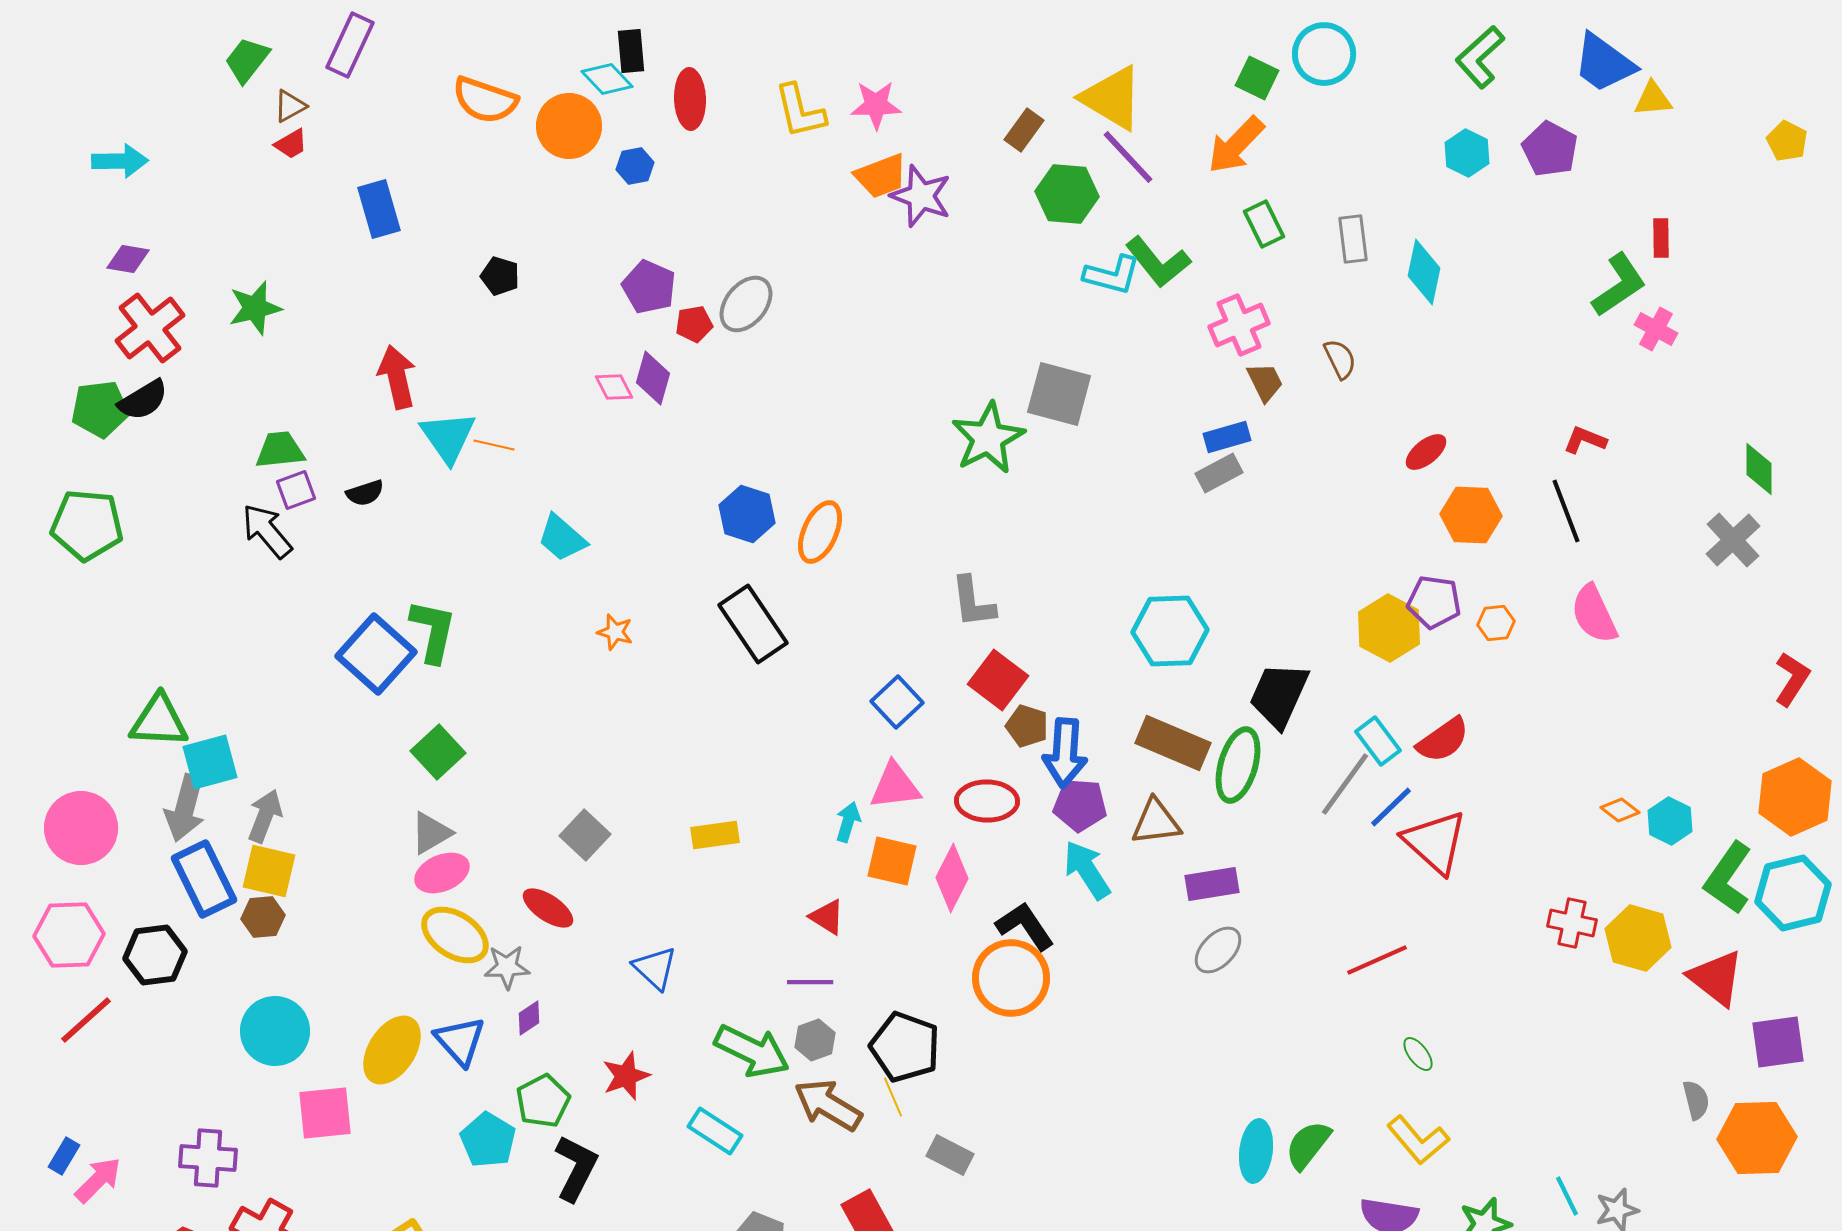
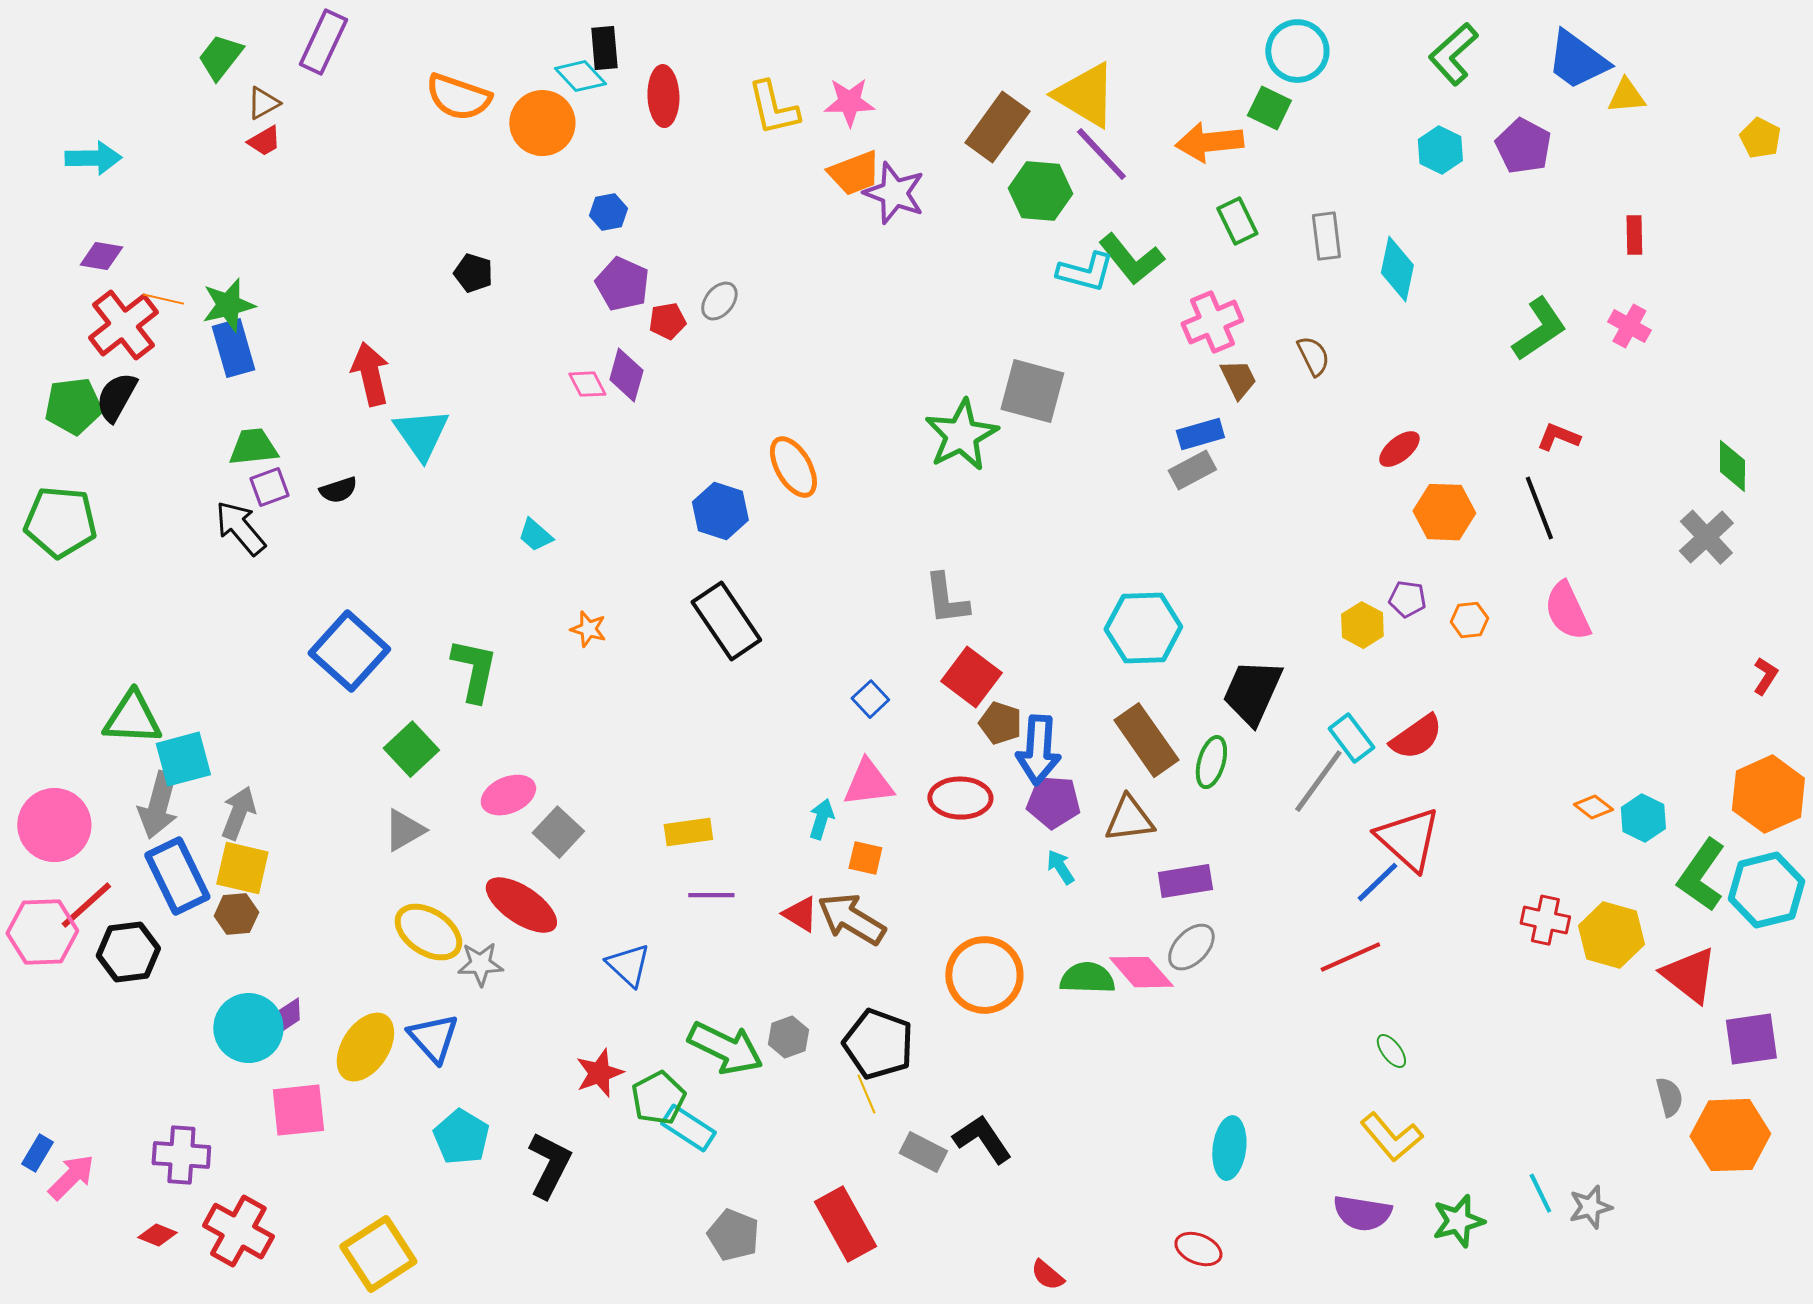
green square: (1257, 78) -> (1269, 108), moved
brown rectangle: (1024, 130) -> (997, 127), size x1.6
orange arrow: (1236, 145) -> (1209, 142), turned 40
blue hexagon: (635, 166) -> (608, 212), moved
blue rectangle: (379, 209) -> (233, 348), moved
green L-shape: (1619, 285) -> (1539, 329), moved
gray ellipse: (746, 304) -> (719, 301), size x0.7
black semicircle: (143, 400) -> (116, 397), turned 150
orange line: (494, 445) -> (163, 299), moved
orange ellipse: (820, 532) -> (793, 467), moved, turned -54
cyan trapezoid: (562, 538) -> (535, 535), size x0.7
purple pentagon: (1434, 602) -> (1407, 599), size x0.7
yellow hexagon: (1389, 628) -> (1362, 625), size x0.7
green L-shape: (433, 631) -> (474, 670), moved
red L-shape: (1792, 679) -> (1765, 676), size x0.7
blue square: (897, 702) -> (870, 699), size x0.7
brown rectangle: (1173, 743) -> (1146, 740), turned 32
green ellipse: (1238, 765) -> (1211, 762), size x0.7
blue line: (1391, 807) -> (1377, 882), moved
orange square: (892, 861) -> (865, 858), size x0.7
cyan arrow: (1087, 870) -> (1060, 867), size x0.6
pink ellipse: (442, 873) -> (508, 795), moved
pink diamond: (952, 878) -> (1141, 972), moved, turned -68
red ellipse: (548, 908) -> (521, 905), size x1.4
black L-shape: (1025, 926) -> (982, 1139), moved
purple line: (810, 982) -> (711, 895), moved
purple diamond: (529, 1018) -> (289, 1015), moved
red line: (86, 1020) -> (86, 905), moved
green pentagon: (543, 1101) -> (658, 1098), moved
brown arrow: (828, 1105) -> (851, 919), moved
green semicircle: (1308, 1145) -> (1087, 978), moved, turned 54

